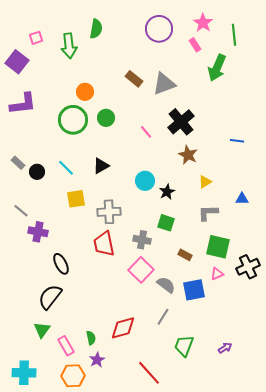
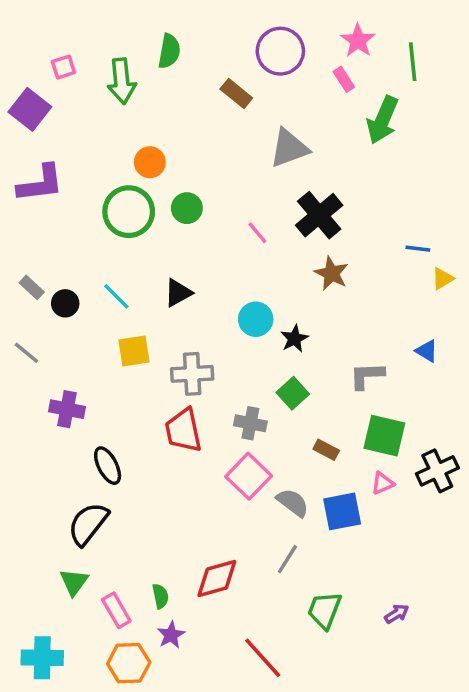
brown rectangle: (134, 79) -> (236, 93), moved
yellow triangle: (205, 182) -> (443, 279), moved
blue triangle: (242, 199) -> (427, 351), turned 32
gray line: (21, 211) -> (26, 353), moved
green square: (166, 223) -> (293, 393), turned 30

